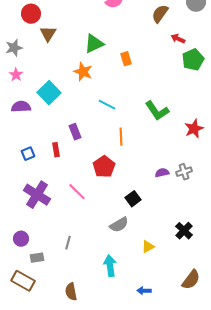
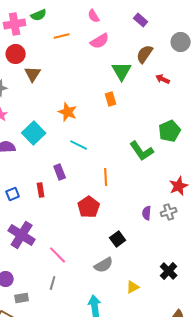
green triangle: (94, 44) -> (122, 71), moved, turned -35
green pentagon: (193, 60) -> (170, 131), moved
cyan line: (107, 105) -> (79, 145), moved
red star: (194, 129) -> (179, 186), moved
purple semicircle: (162, 173) -> (147, 213), turned -72
pink line: (77, 192) -> (58, 255), moved

